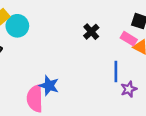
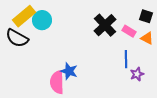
black cross: (91, 32) -> (105, 25), size x1.6
pink rectangle: (129, 39) -> (129, 31), moved

